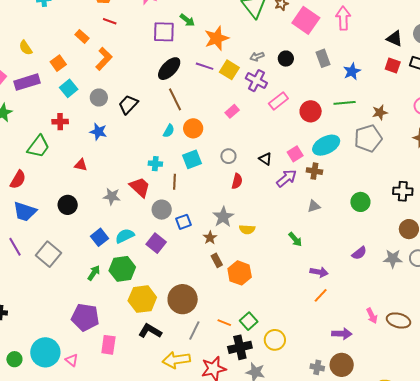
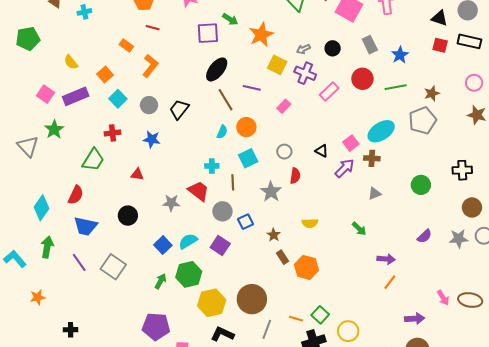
purple line: (205, 66) -> (252, 88), moved
red circle: (311, 111) -> (362, 79), moved
gray star: (223, 217) -> (271, 192), moved

